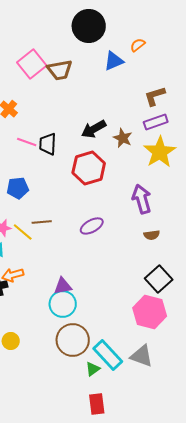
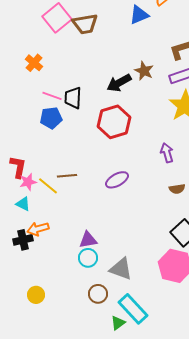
brown star: (123, 138) -> (144, 71), moved
blue pentagon: (18, 188) -> (51, 118), moved
purple arrow: (142, 199) -> (167, 153), size x0.7
cyan circle: (63, 304) -> (88, 258), size x0.7
brown circle: (73, 340) -> (98, 294), size x0.6
gray triangle: (142, 356) -> (121, 269), moved

